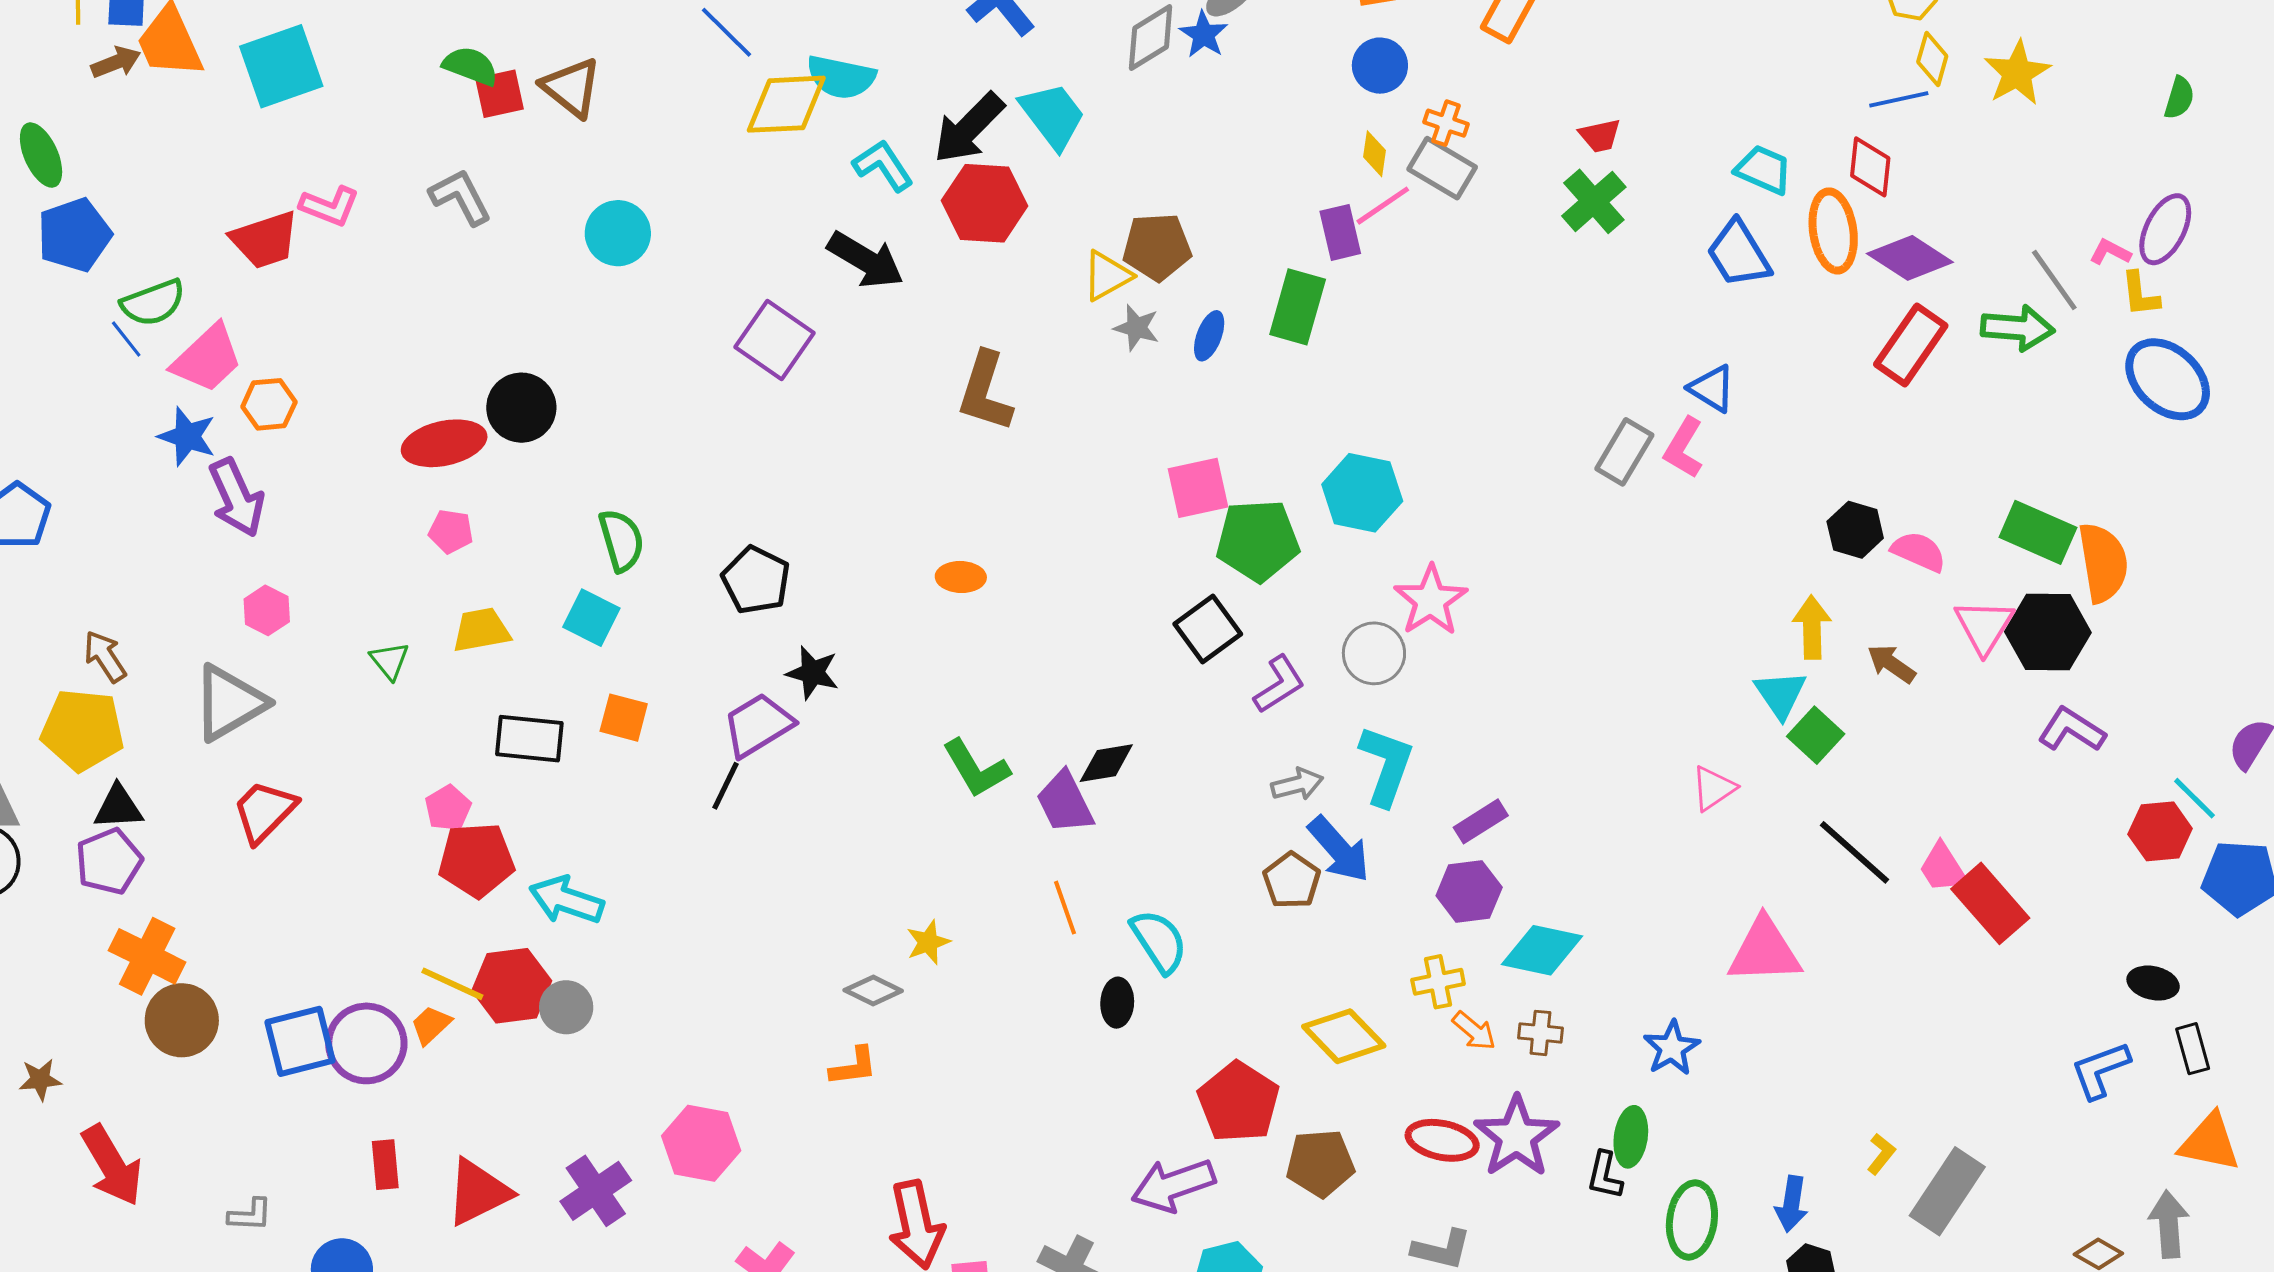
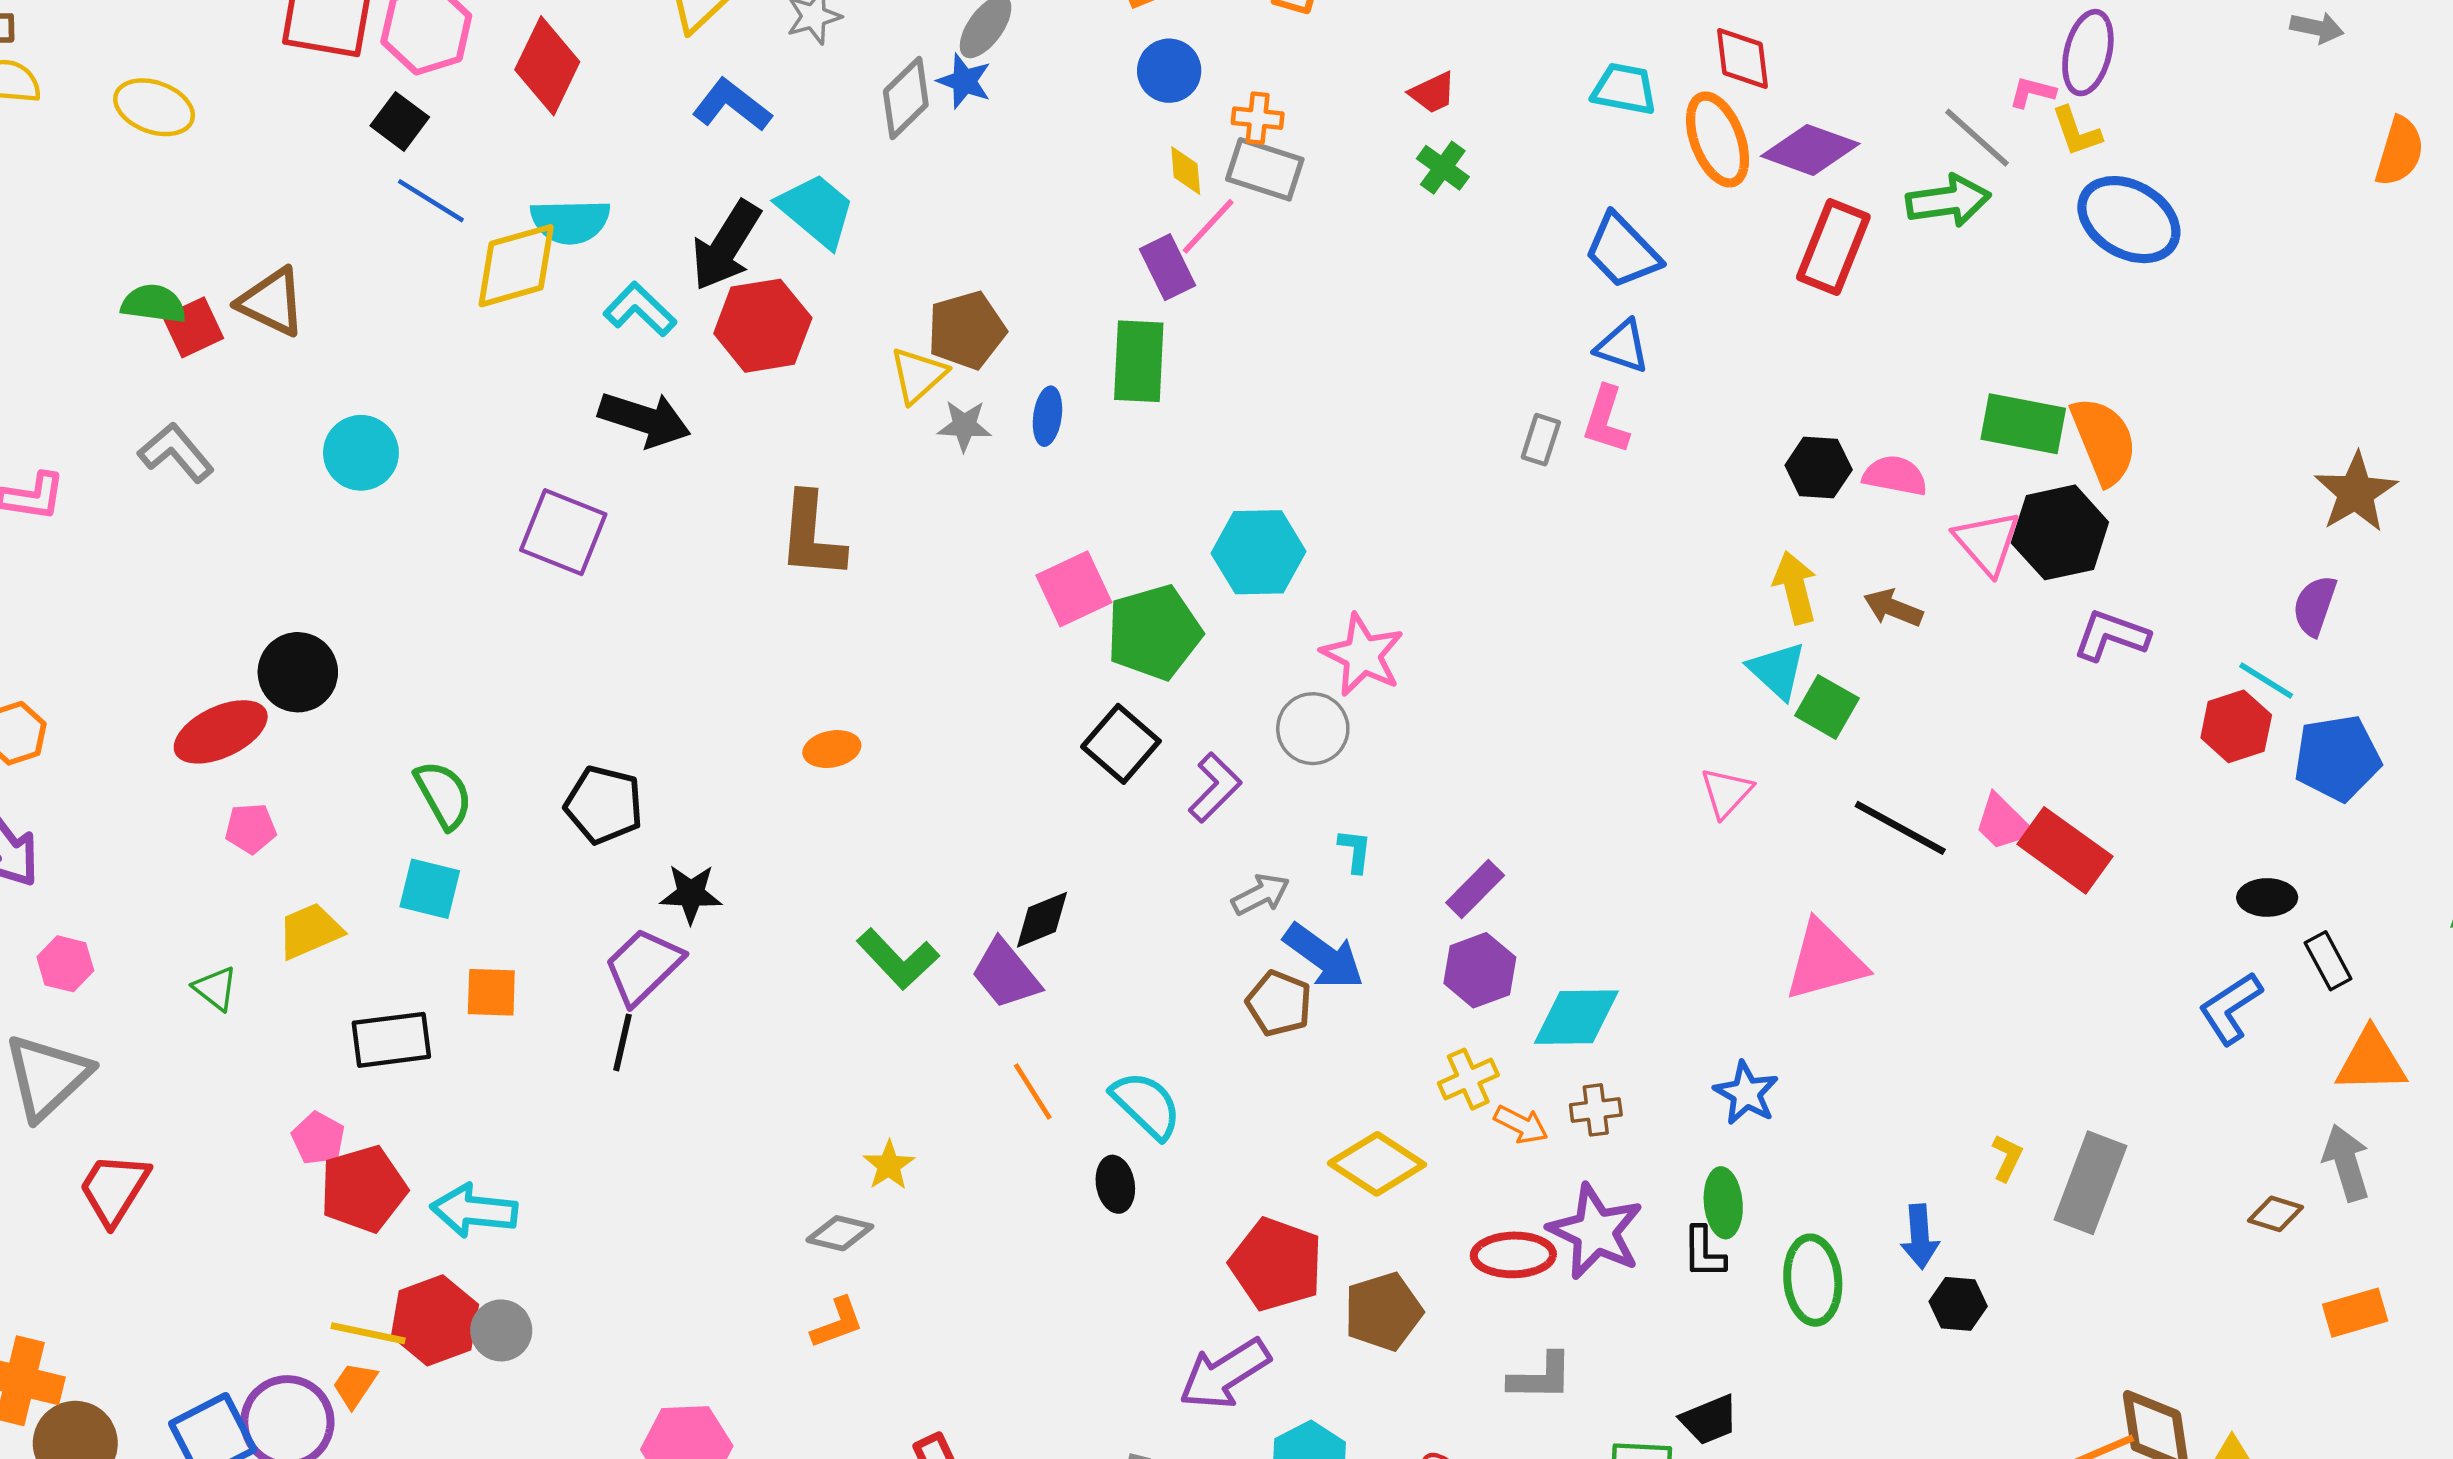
green cross: (1594, 201) -> (1443, 168), size x0.7
blue trapezoid: (1739, 254) -> (1622, 251), moved
gray rectangle: (1624, 452) -> (1541, 440), size x0.7
cyan L-shape: (1386, 766) -> (1355, 851), size x0.5

